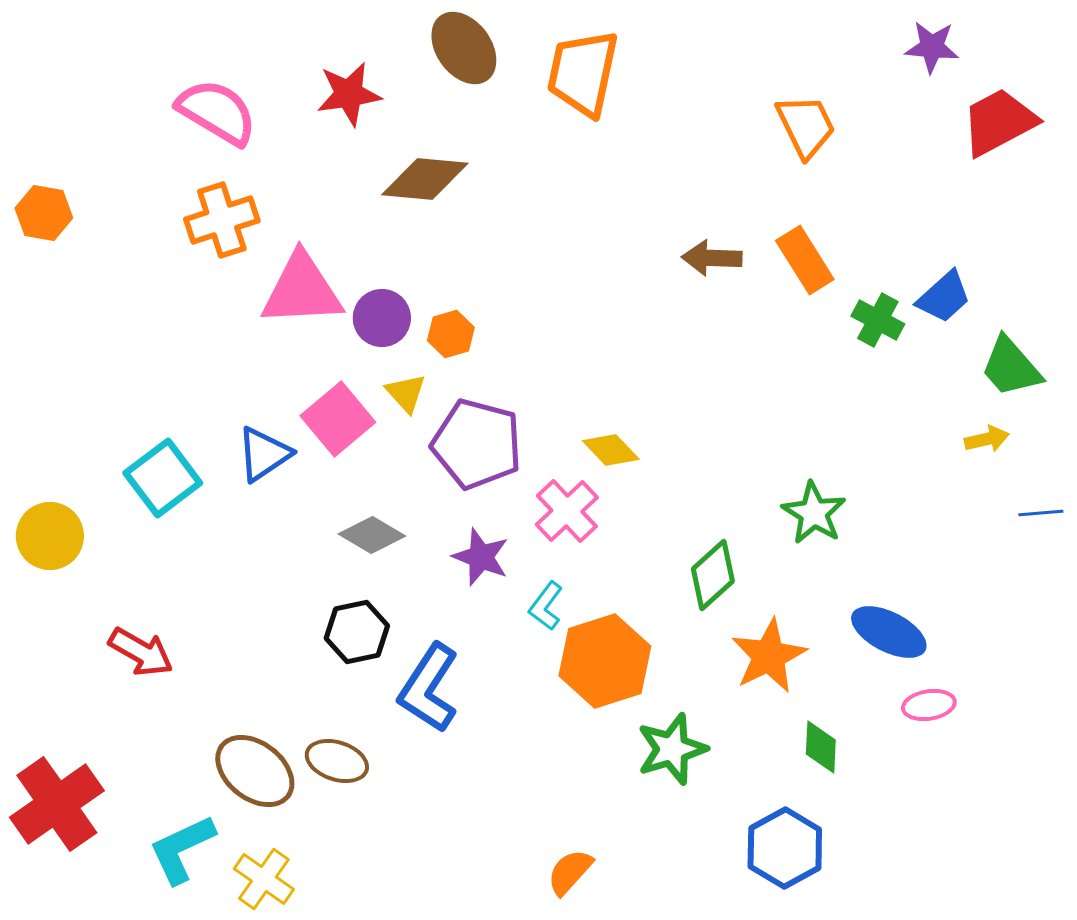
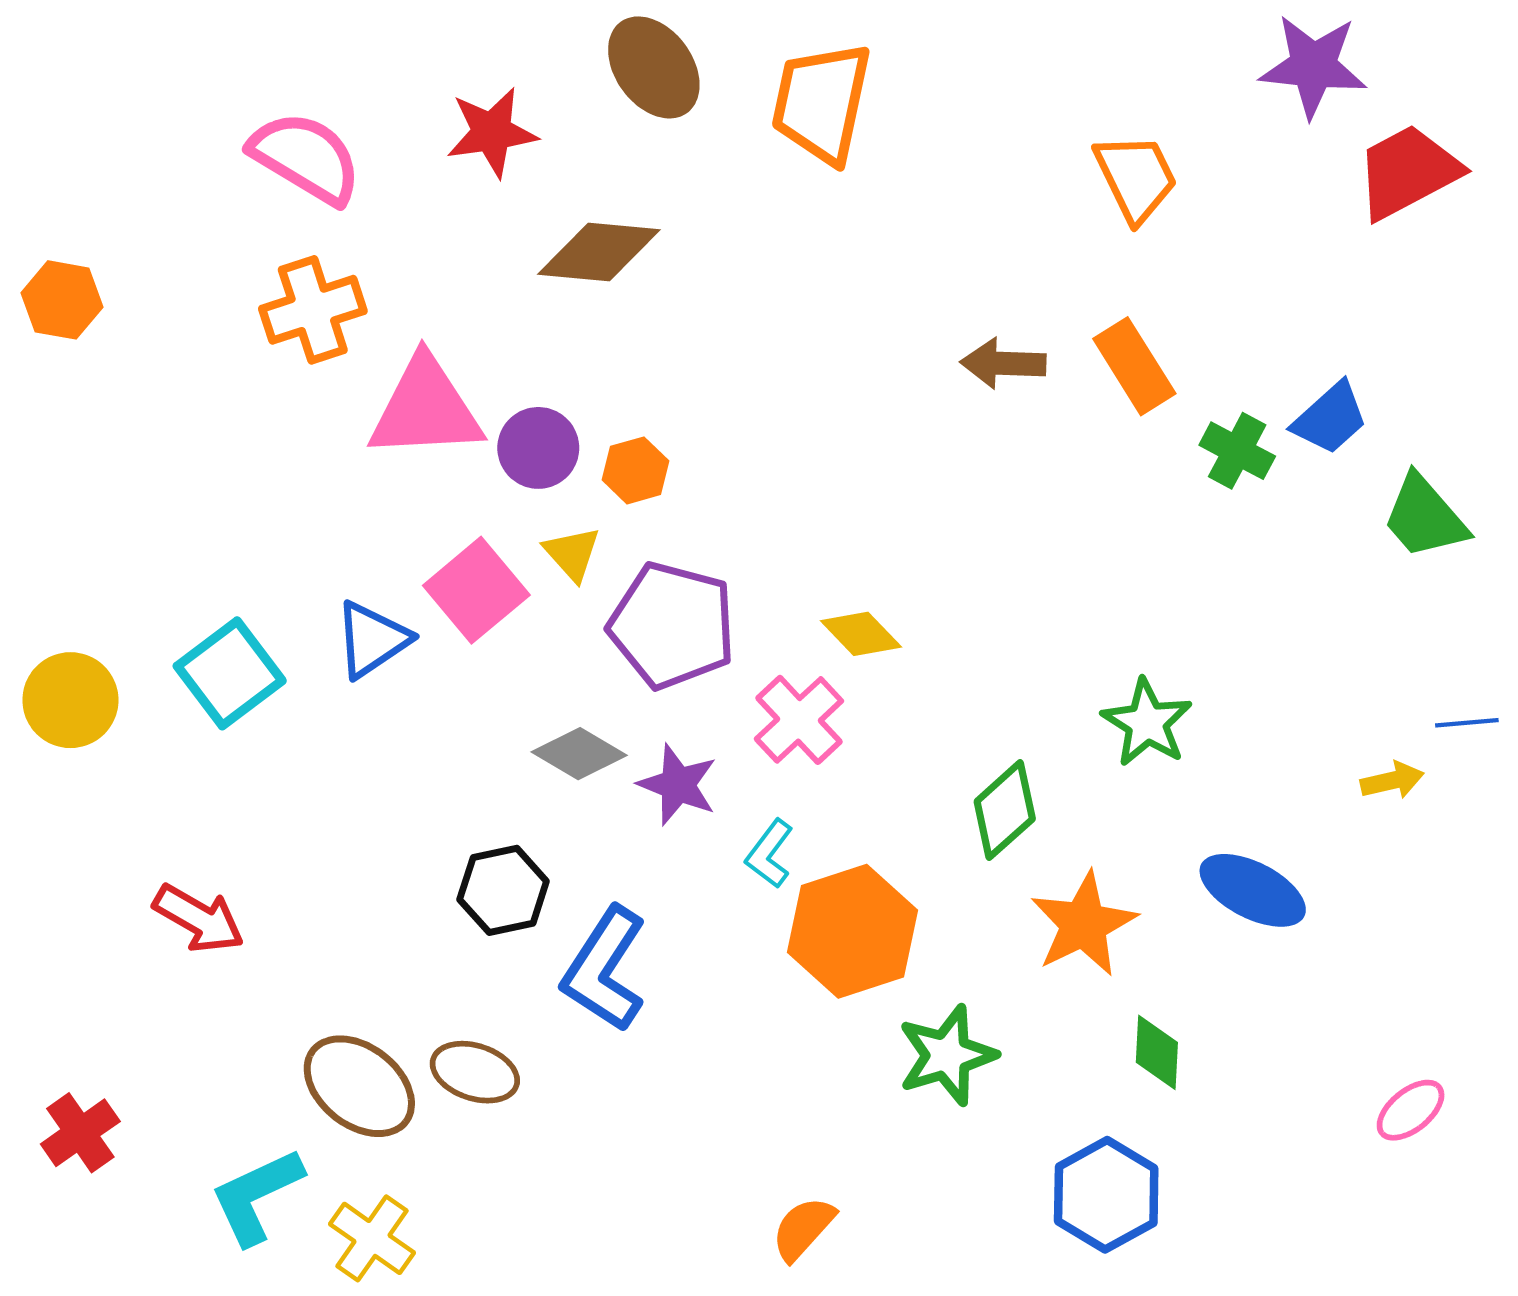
purple star: (932, 47) -> (1313, 66), size x1.4
yellow arrow: (987, 439) -> (1392, 780), moved
gray diamond: (372, 535) -> (579, 754), moved
yellow circle: (50, 536) -> (70, 700), moved
pink ellipse: (929, 705) -> (1411, 1110), moved, turned -30
red cross: (57, 804) -> (80, 1133), size x0.6

